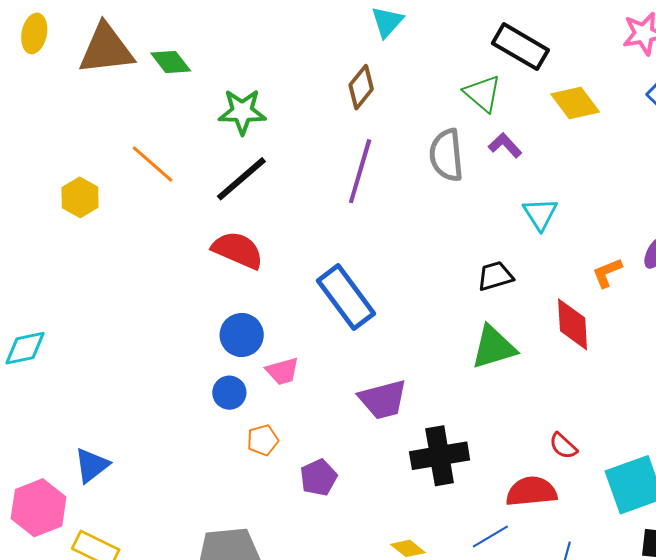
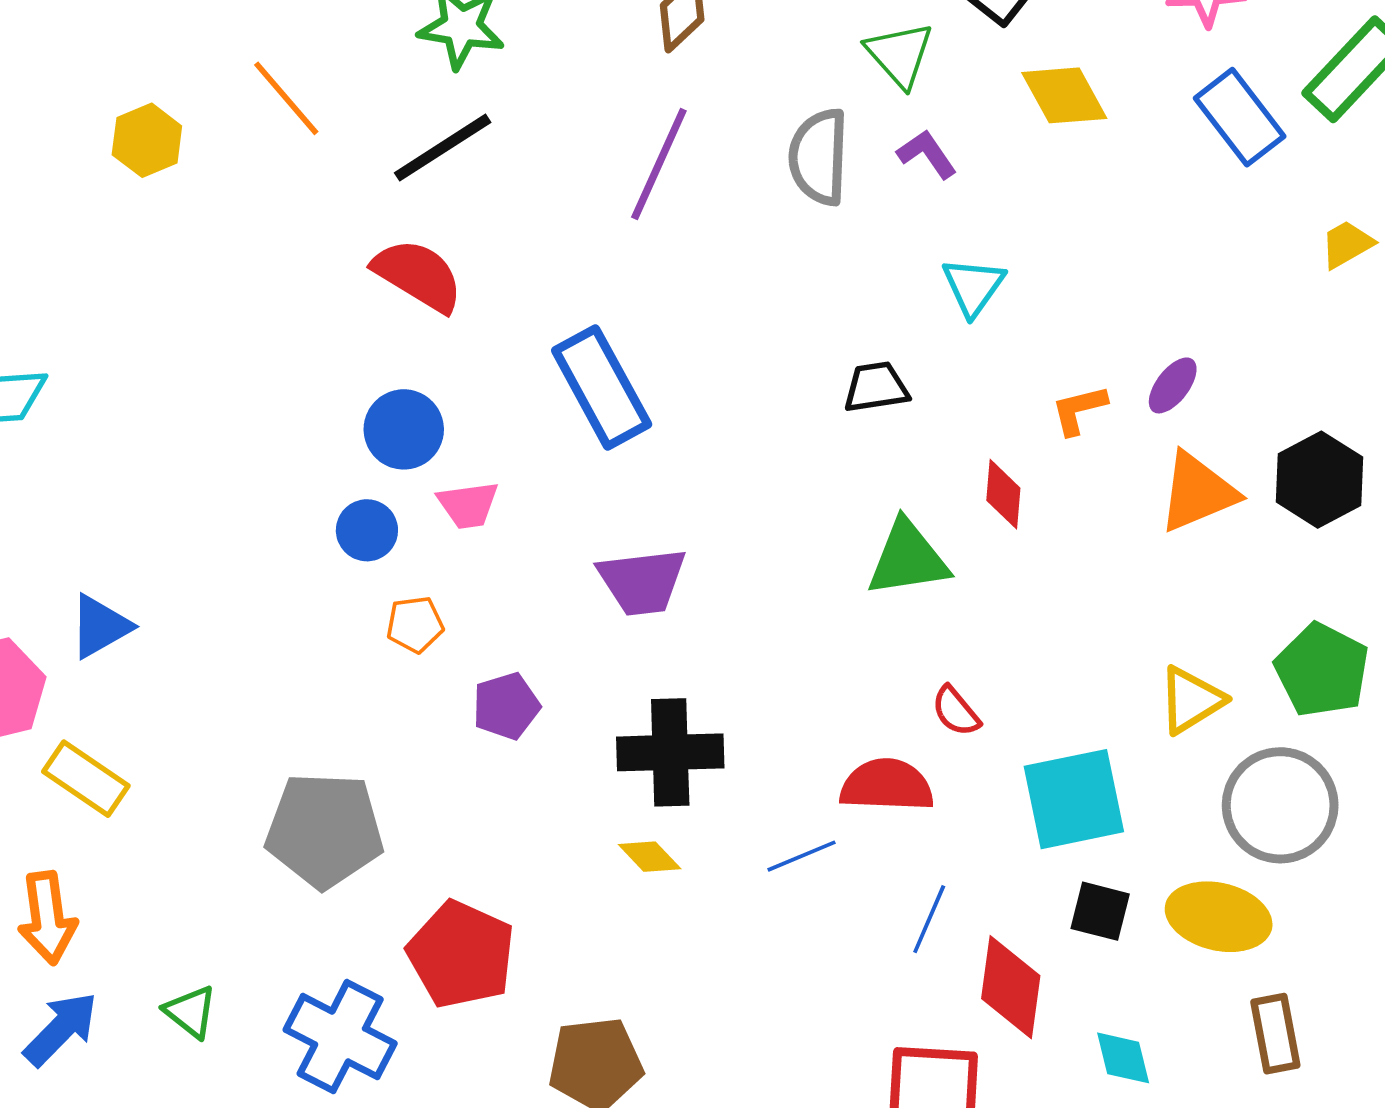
red diamond: (573, 324) -> (1003, 494), size x0.7
green triangle: (494, 347) -> (908, 559), moved
black cross: (440, 456) -> (670, 752), moved

